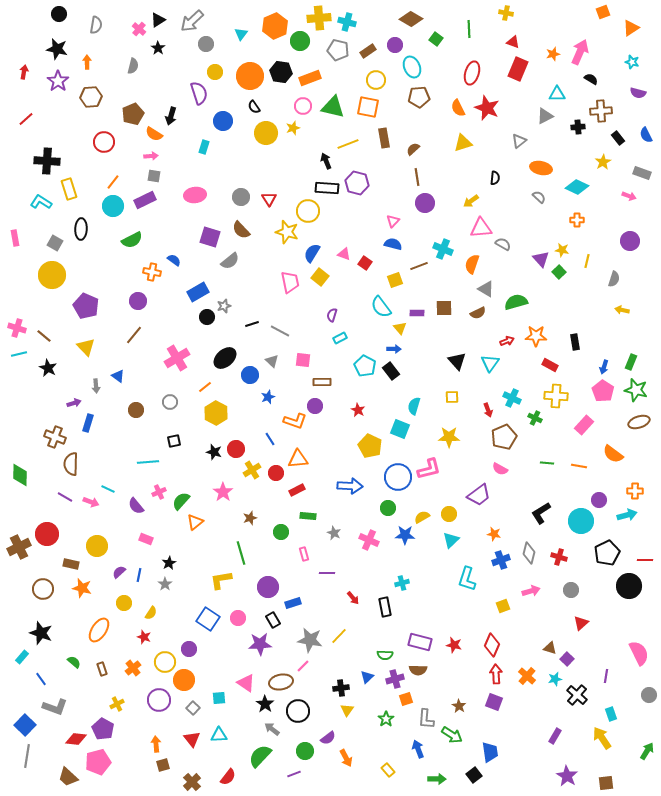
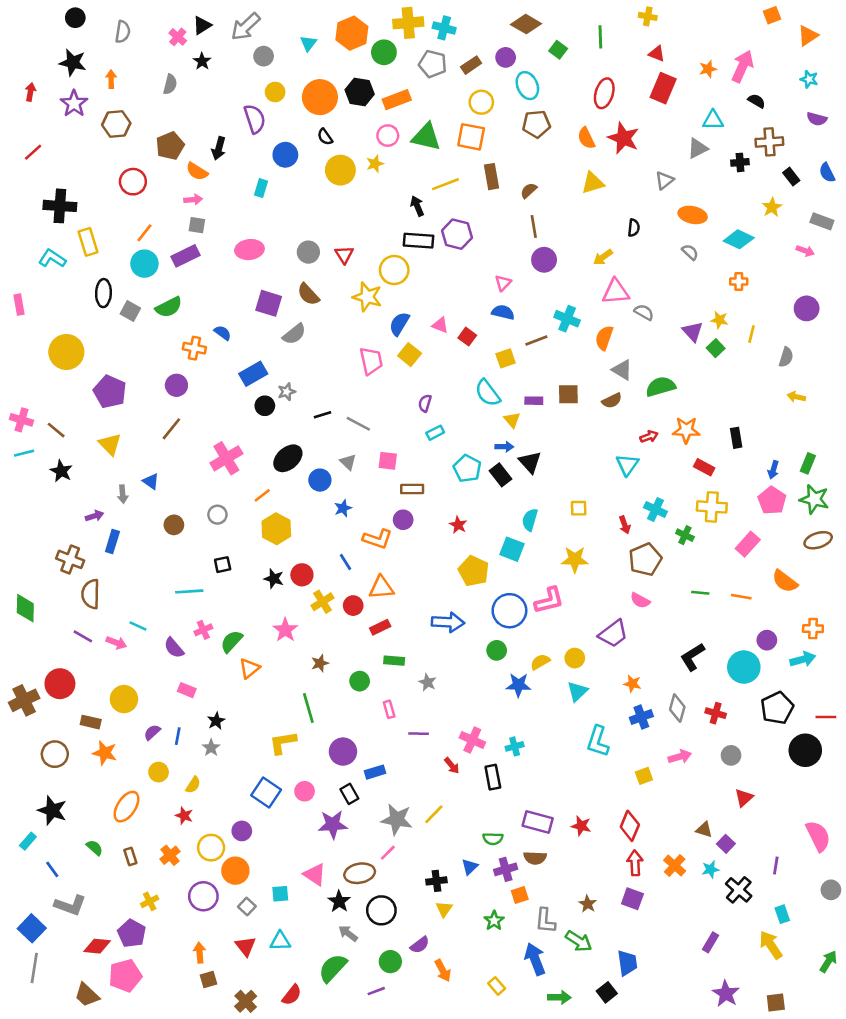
gray square: (55, 243) -> (130, 311), moved
black triangle: (457, 361) -> (530, 462), moved
pink cross: (369, 540) -> (472, 740), moved
blue arrow: (418, 749) -> (535, 959), size x1.4

